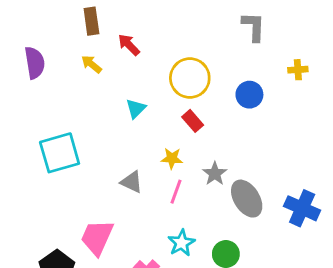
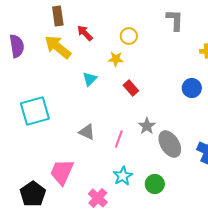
yellow arrow: (91, 64) -> (58, 47), size x1.8
yellow circle: (190, 78) -> (129, 36), moved, size x0.6
blue circle: (249, 95) -> (192, 88), moved
yellow star: (172, 158) -> (116, 59), moved

